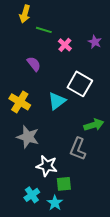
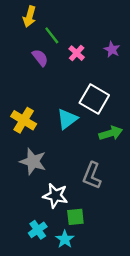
green line: (44, 30) -> (52, 35), turned 35
purple semicircle: (34, 64) -> (40, 58), moved
green arrow: (94, 125) -> (111, 133), moved

